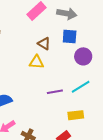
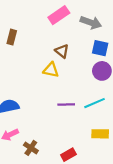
blue square: (70, 36) -> (100, 48), moved
yellow rectangle: (76, 115) -> (100, 134), moved

